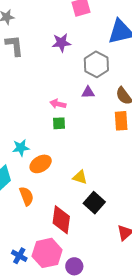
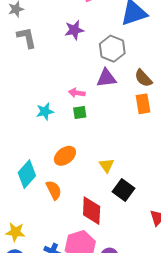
purple triangle: (88, 92) -> (106, 78), size x1.5
cyan star: (21, 148) -> (45, 111), moved
yellow triangle: (80, 177) -> (107, 165), turned 42

